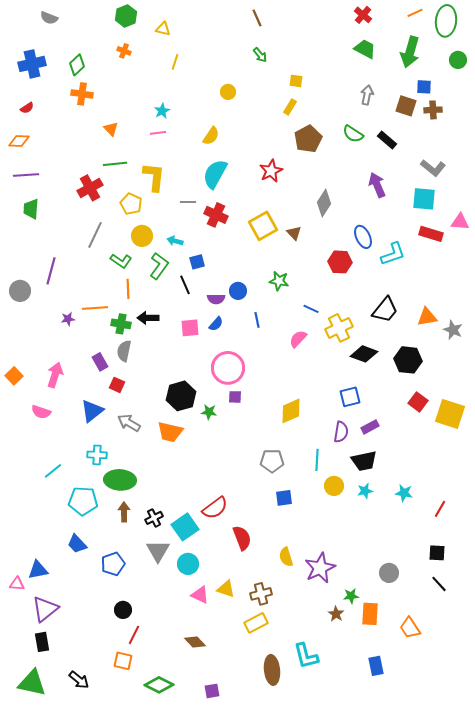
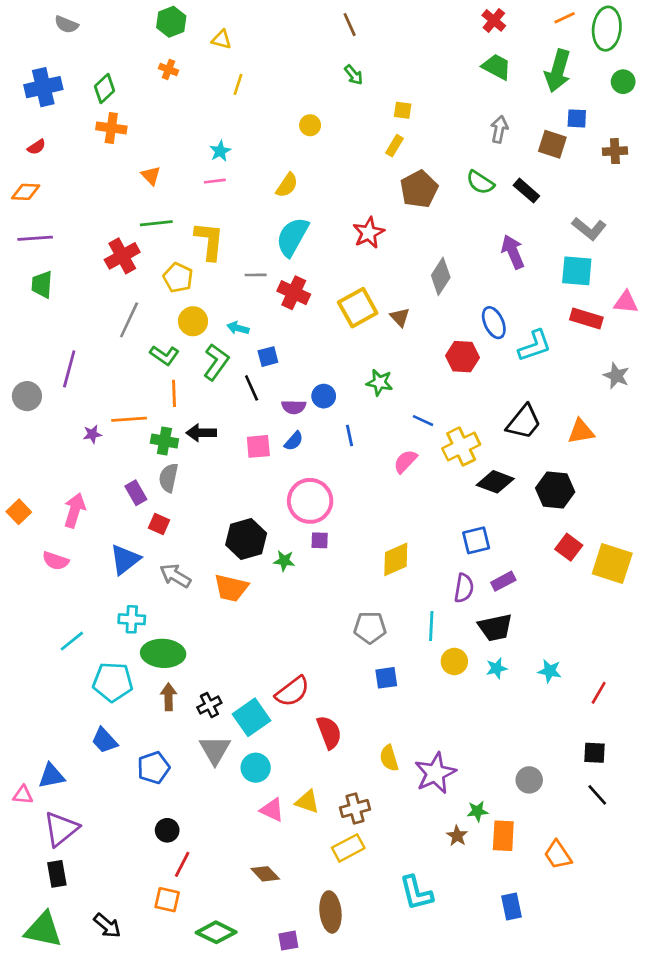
brown cross: (433, 110) -> (615, 151), moved
gray star: (453, 330) -> (616, 376), moved
brown ellipse: (272, 670) -> (330, 912), moved

